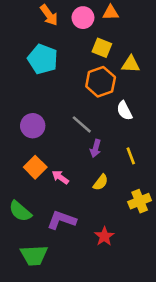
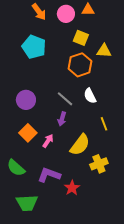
white semicircle: (124, 111) -> (90, 96), moved
purple arrow: (96, 148) -> (62, 119), moved
pink arrow: (60, 177) -> (48, 141), turned 88
yellow semicircle: (101, 182) -> (80, 145), size x1.6
yellow cross: (140, 201) -> (99, 164), moved
red star: (104, 236) -> (72, 188), moved

